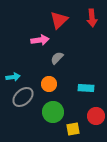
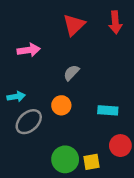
pink arrow: (40, 40) -> (29, 50), moved
green circle: (53, 112) -> (65, 159), moved

